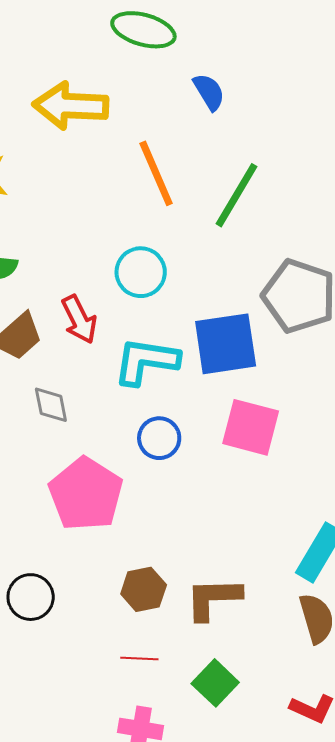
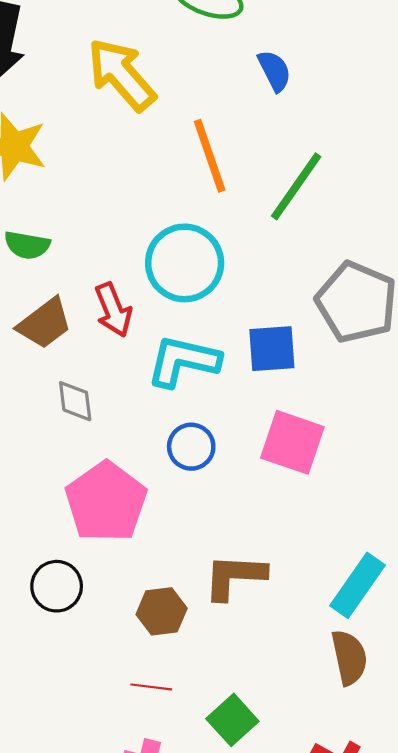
yellow arrow: (71, 106) -> (121, 75), turned 42
cyan circle: (141, 272) -> (185, 263), size x1.4
blue square: (226, 344) -> (272, 349), size x0.7
black circle: (31, 597) -> (57, 586), moved
brown L-shape: (213, 599) -> (235, 577), moved

